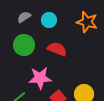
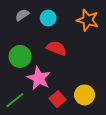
green circle: (24, 45) -> (20, 56), moved
pink star: (40, 78) -> (39, 78), turned 30

